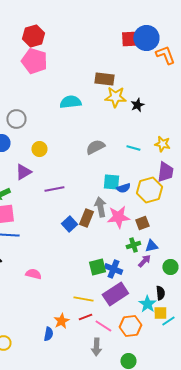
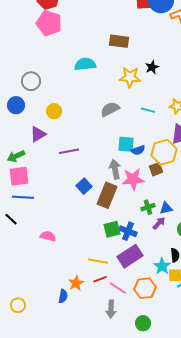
yellow star: (115, 97) -> (130, 77), moved
brown rectangle: (86, 218) -> (107, 195), moved, size x1.4
brown square: (142, 223) -> (156, 169), moved

